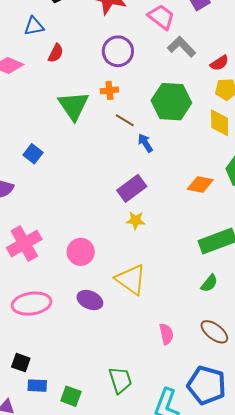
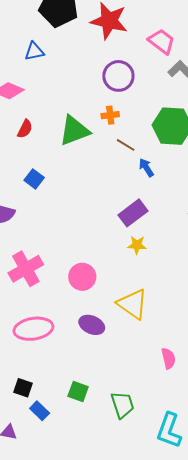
red semicircle: (56, 53) -> (25, 129), moved
green triangle: (73, 106) -> (74, 131), turned 44
blue rectangle: (37, 386) -> (40, 411), turned 42
green square: (71, 396) -> (78, 392), moved

